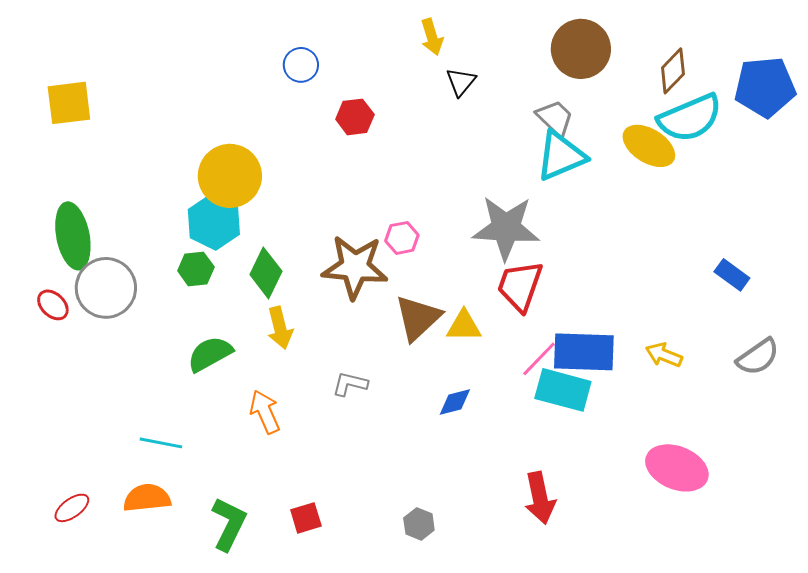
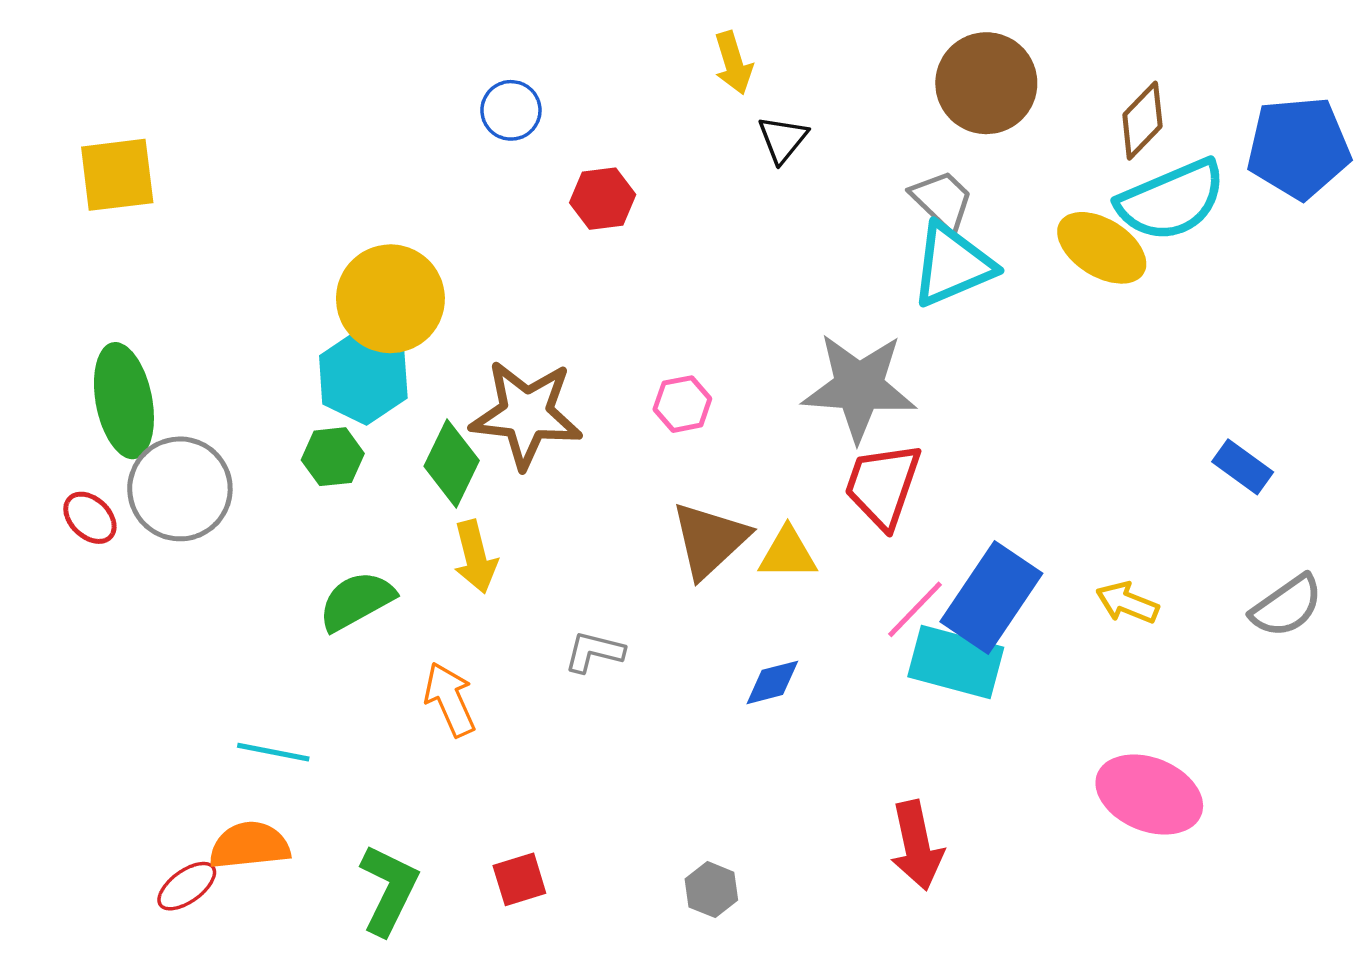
brown star: (355, 267) -> (526, 414), moved
blue rectangle: (584, 352) -> (991, 598), turned -58
red ellipse: (72, 508) -> (187, 886), moved

